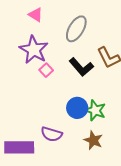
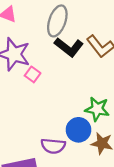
black L-shape: (81, 67) -> (69, 47), moved
blue circle: (77, 108) -> (78, 130), moved

